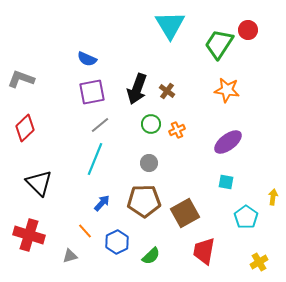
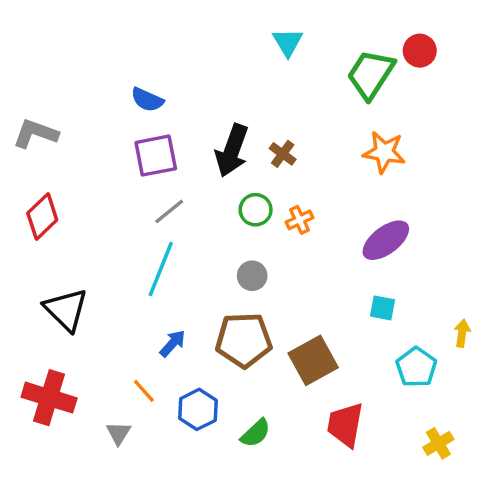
cyan triangle: (170, 25) -> (288, 42), size x0.6
gray triangle: (70, 256) -> (118, 433), turned -42

